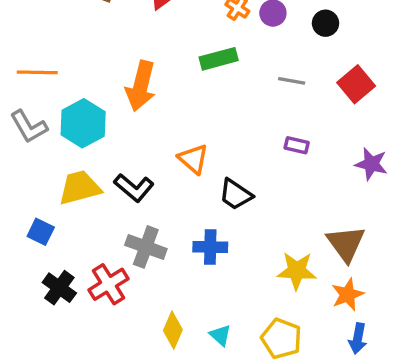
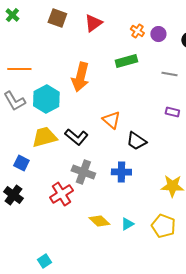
black cross: (59, 288) -> (13, 195), moved
yellow diamond: (173, 330) -> (99, 221), turned -70
cyan triangle: (220, 335) -> (127, 224), turned 48

